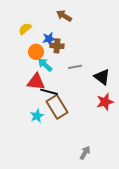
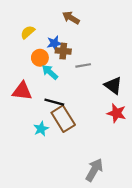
gray line: (75, 67) -> (83, 65), moved
red triangle: (36, 82) -> (22, 91), moved
red star: (105, 102) -> (117, 113), turned 30
gray arrow: (85, 153) -> (94, 170), size x1.5

